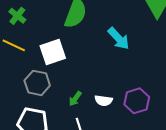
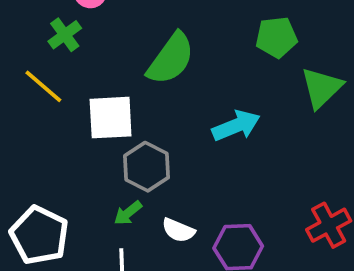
cyan arrow: (119, 38) -> (236, 126), turned -85
gray hexagon: (37, 83) -> (146, 167), moved

